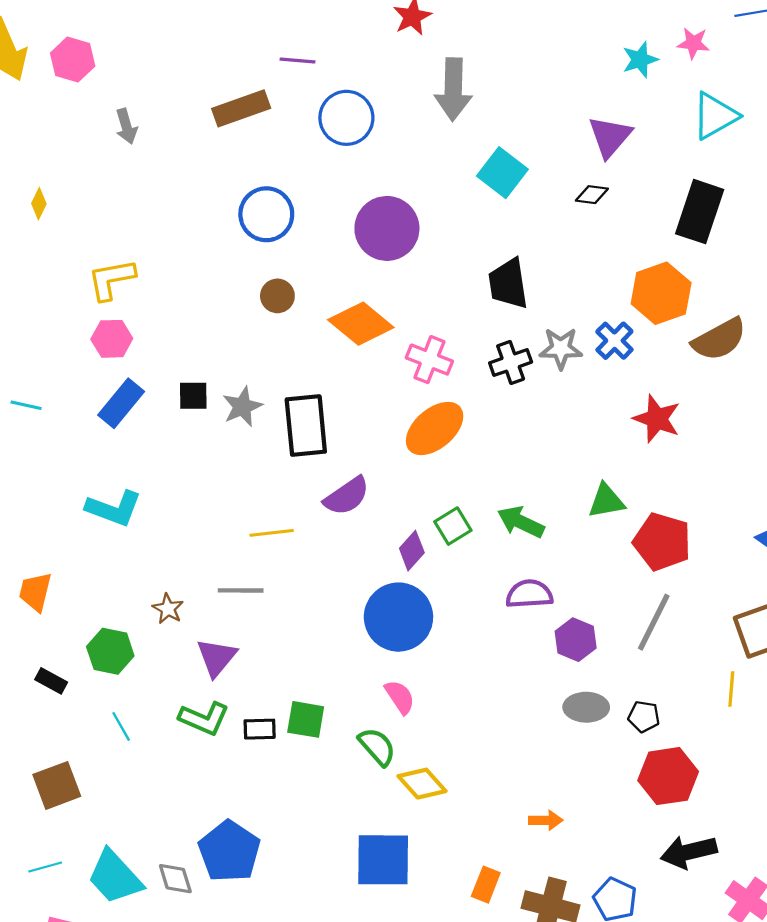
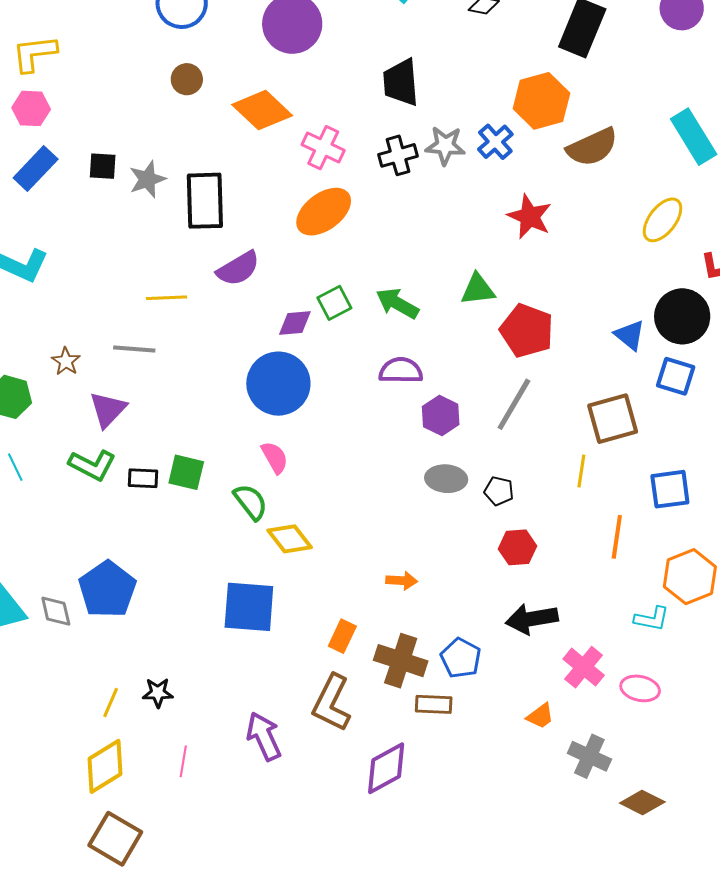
purple diamond: (412, 551) -> (295, 323), turned 39
red hexagon: (668, 776) -> (517, 547), size x0.7

